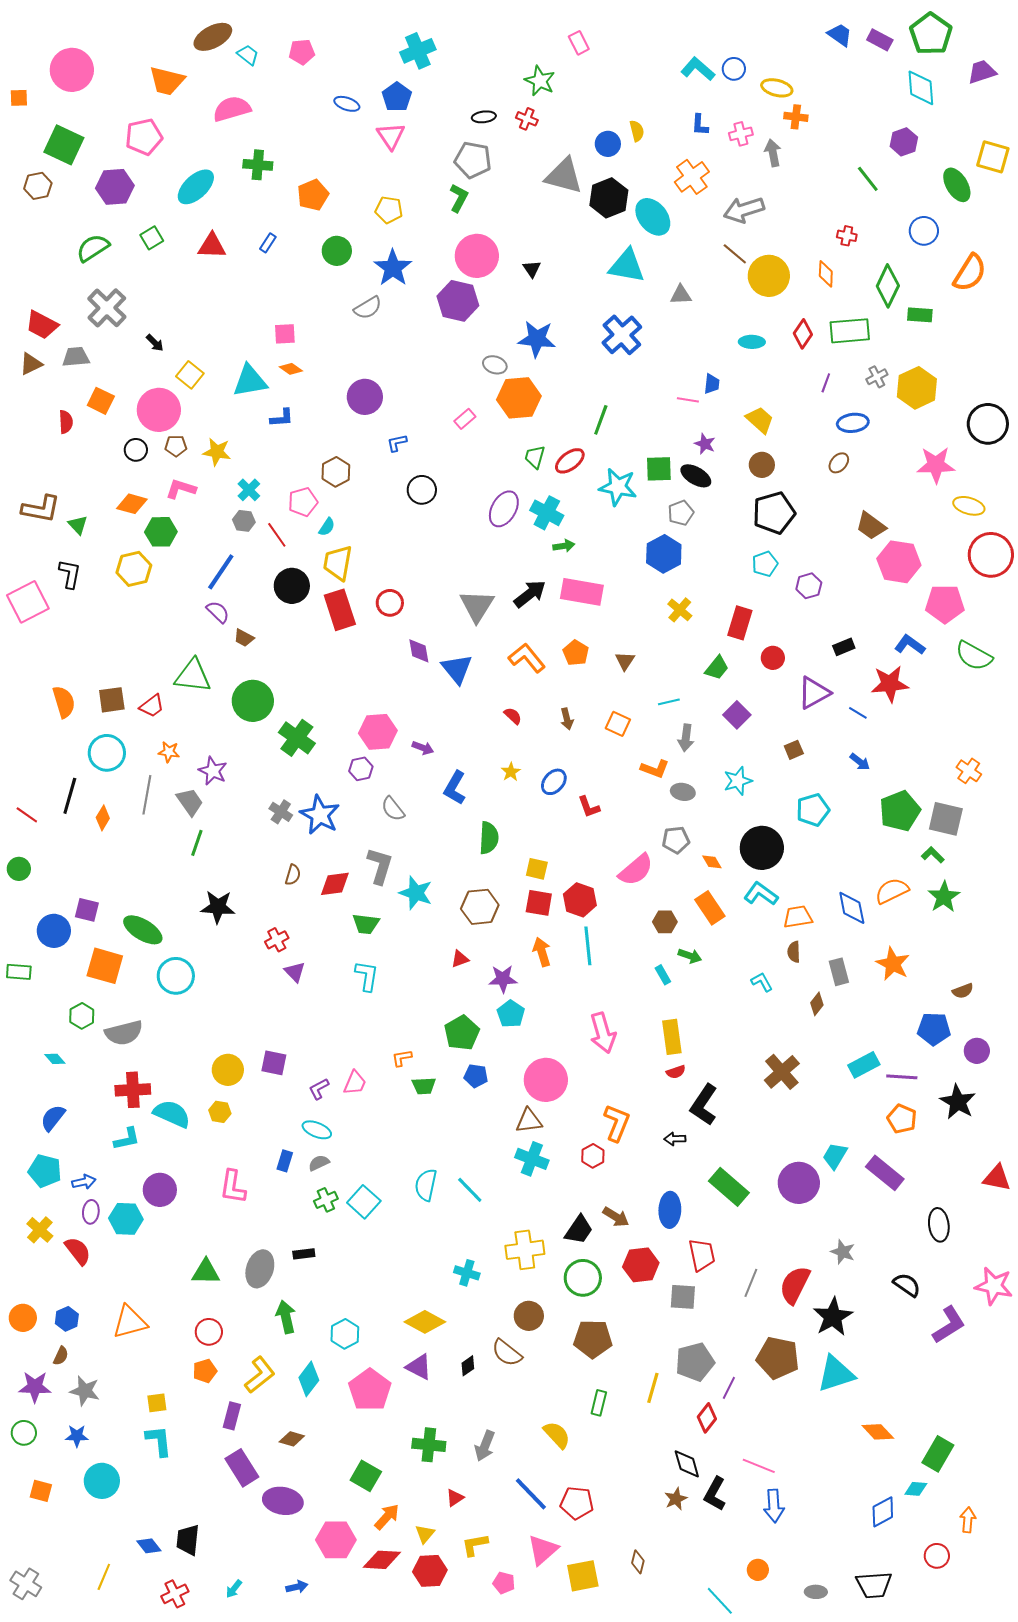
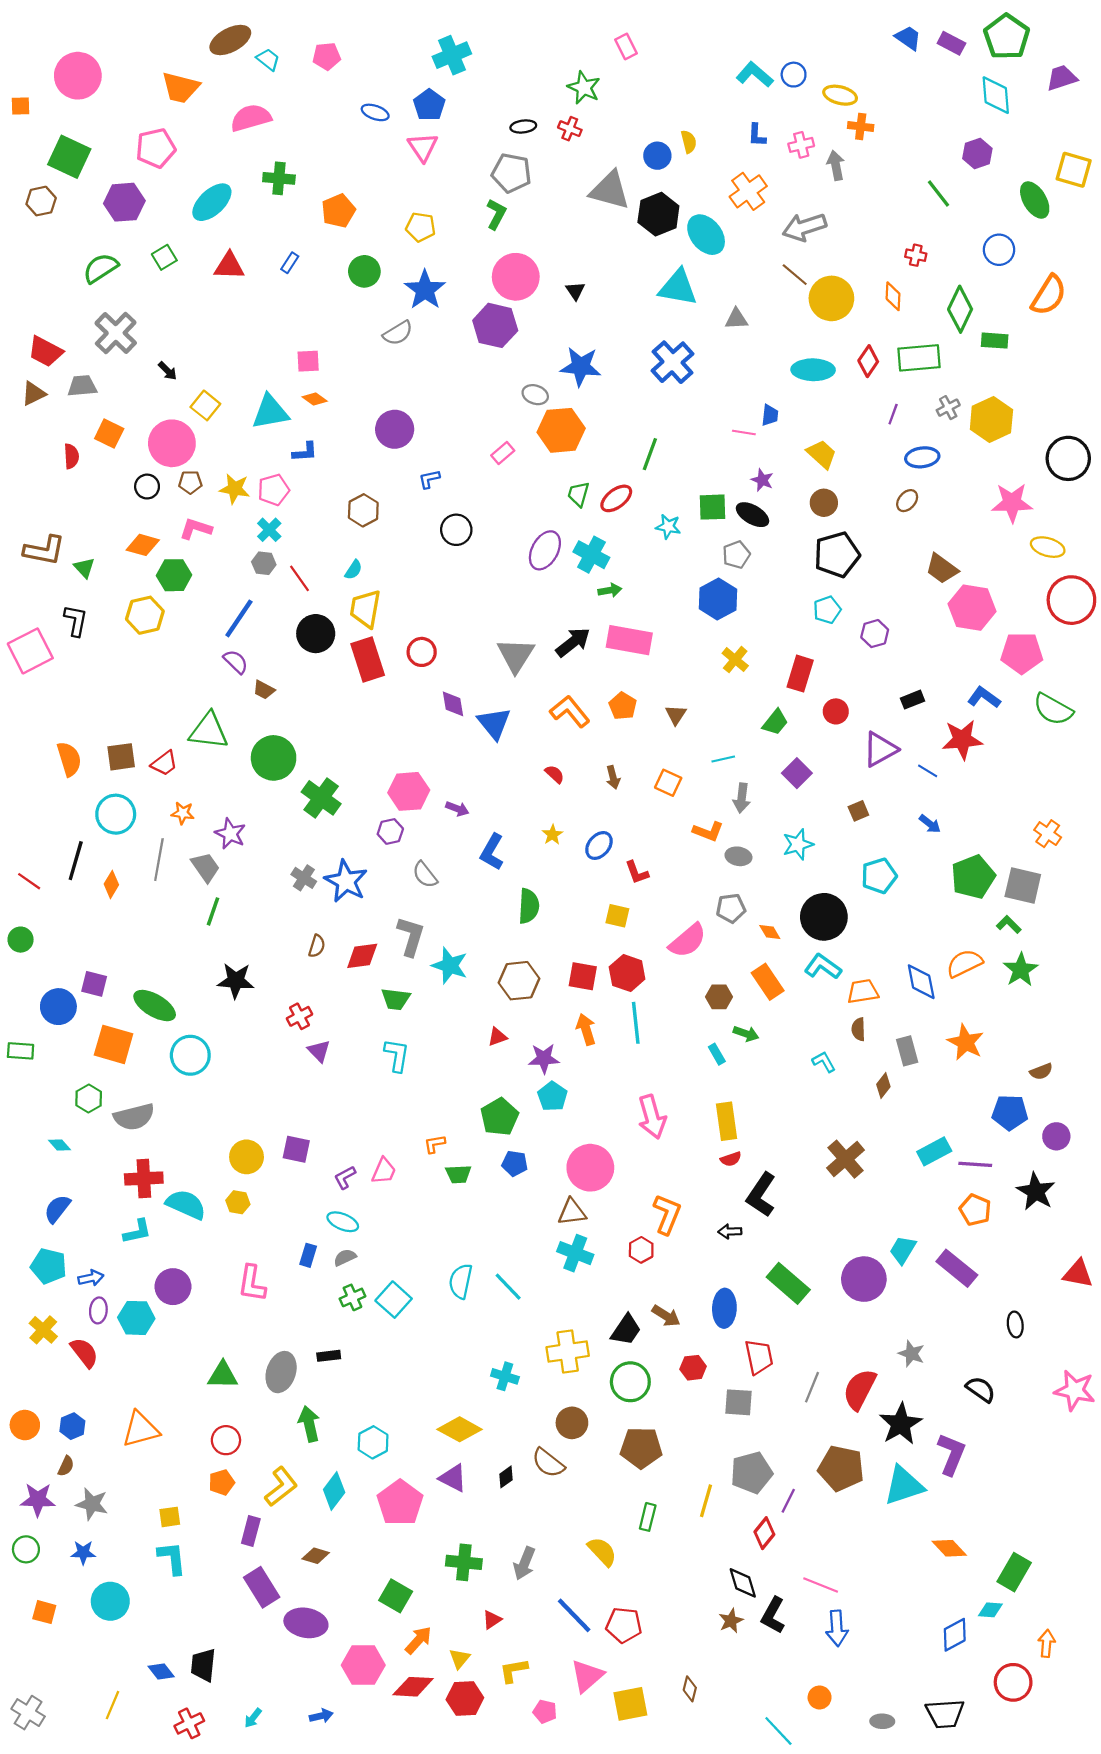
cyan ellipse: (752, 342) -> (813, 370), size x1.5
cyan star: (618, 487) -> (668, 527), size x0.6
pink pentagon: (303, 502) -> (274, 490), moved
yellow square: (537, 869) -> (617, 916), moved
black ellipse: (939, 1225) -> (1015, 1324), size x0.7
red hexagon: (641, 1265) -> (693, 1368), size x0.7
purple L-shape: (949, 1325) -> (951, 1454), moved, turned -36
red circle: (937, 1556) -> (1013, 1682), size x1.4

